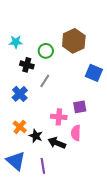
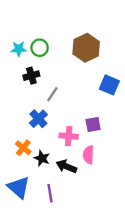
green circle: (46, 51) -> (40, 48), moved
black cross: (27, 65) -> (31, 76), turned -32
blue cross: (20, 94) -> (38, 119), moved

